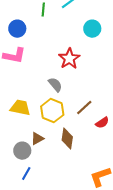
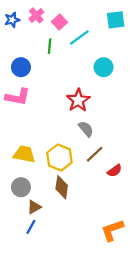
gray semicircle: (55, 85) -> (86, 129), moved
brown triangle: (37, 139) -> (34, 207), moved
brown diamond: (67, 139) -> (62, 187), moved
gray circle: (22, 151) -> (21, 187), moved

